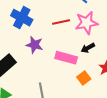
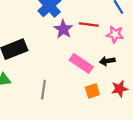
pink star: (87, 23) -> (115, 34), size x0.7
purple star: (35, 45) -> (63, 29), moved

